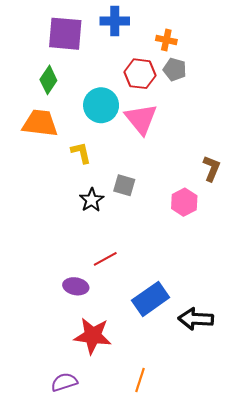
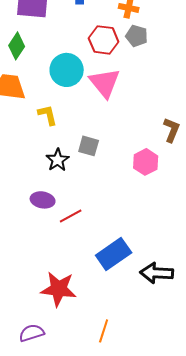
purple ellipse: (76, 286) -> (43, 200), moved

